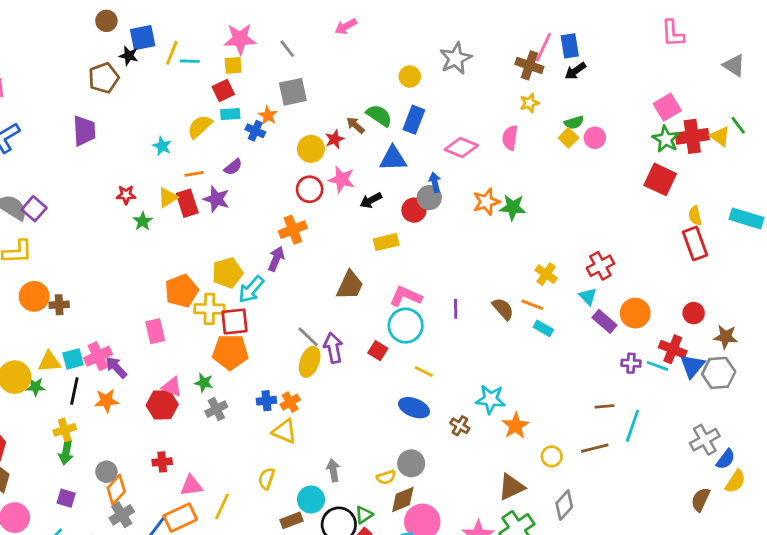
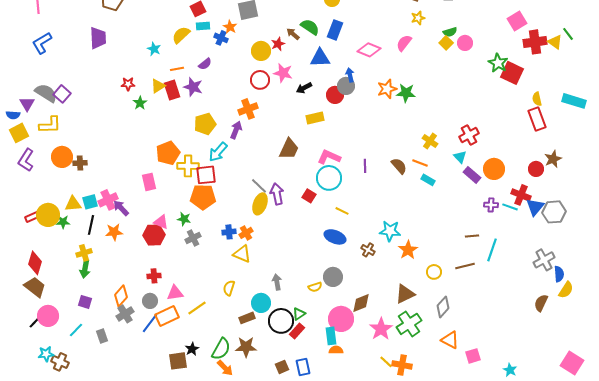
pink semicircle: (510, 138) -> (404, 43), turned 30
green star: (666, 139) -> (498, 63), moved
yellow pentagon: (227, 273) -> (205, 124), moved
brown star: (726, 337) -> (553, 159), moved, turned -30
blue semicircle: (726, 459) -> (559, 274), turned -42
gray circle: (106, 472) -> (150, 301), moved
brown diamond: (403, 500) -> (361, 303), moved
yellow line: (222, 506) -> (197, 308), turned 30

